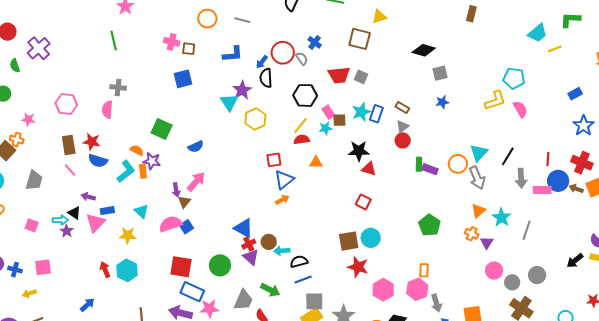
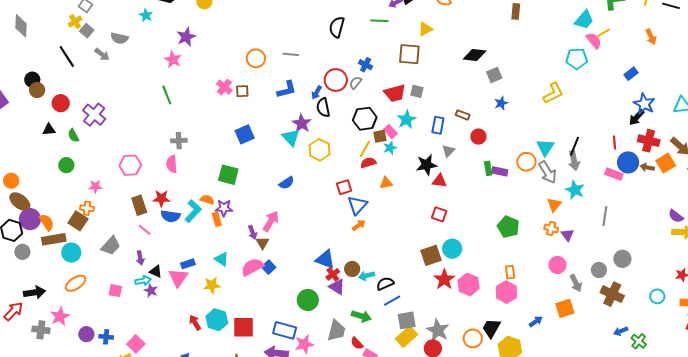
pink cross: (172, 42) -> (224, 87), turned 35
gray semicircle: (302, 59) -> (356, 83), turned -96
cyan pentagon: (514, 78) -> (577, 59), moved
blue square: (183, 79) -> (245, 134), moved
pink semicircle: (520, 109) -> (594, 41), moved
cyan star: (361, 112) -> (407, 120), moved
brown square: (339, 120) -> (380, 136), moved
gray triangle: (403, 126) -> (448, 151), moved
red circle: (403, 140) -> (478, 137), moved
blue semicircle: (196, 147) -> (287, 183), moved
cyan L-shape: (126, 171) -> (193, 211), moved
gray arrow: (521, 178) -> (574, 161), moved
gray trapezoid: (34, 180) -> (111, 246), turned 35
pink rectangle: (542, 190) -> (614, 174), turned 30
purple arrow: (88, 197) -> (140, 258), moved, turned -104
cyan star: (501, 217) -> (575, 190), moved
black arrow: (575, 261) -> (637, 117), moved
pink square: (43, 267) -> (136, 344), moved, turned -30
red square: (181, 267) -> (244, 327), moved
red star: (358, 267) -> (444, 279), turned 30
pink circle: (494, 271) -> (557, 265), moved
pink hexagon: (383, 290) -> (468, 284), moved
gray arrow: (436, 303) -> (576, 283), moved

